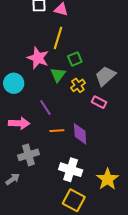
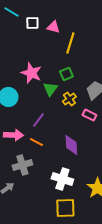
yellow line: (58, 38) -> (70, 43), moved
purple line: (45, 107) -> (38, 120), turned 70
orange line: (57, 131) -> (36, 142), moved, turned 32
yellow square: (74, 200) -> (65, 208), turned -30

